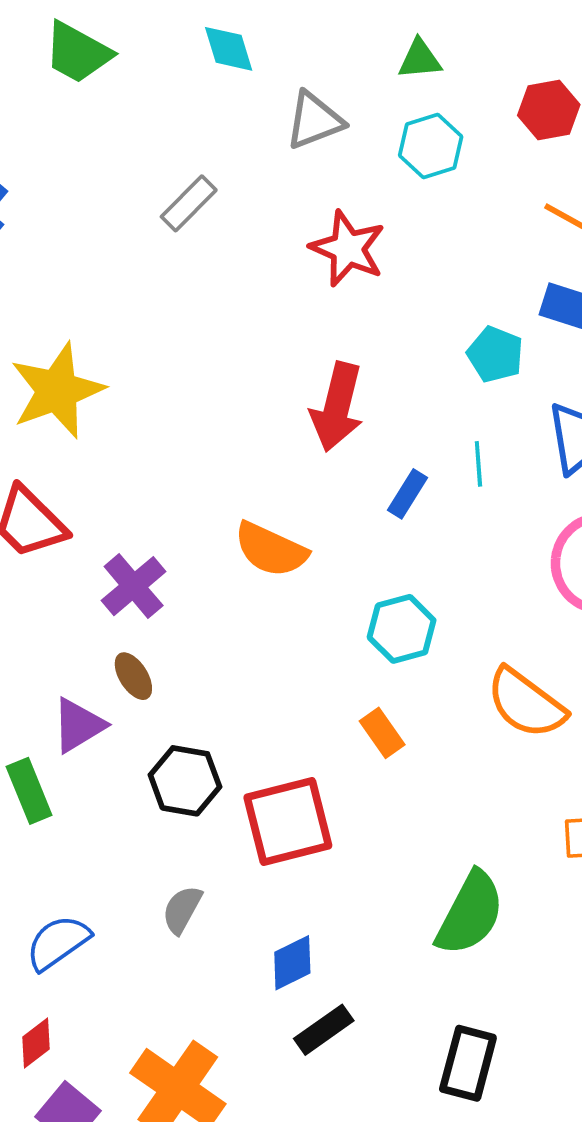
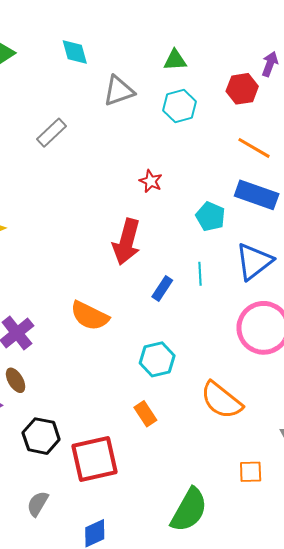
red star: (348, 248) -> (151, 181), moved, size x0.6

